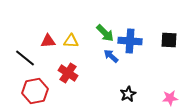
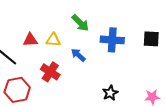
green arrow: (105, 33) -> (80, 23), moved
blue arrow: (111, 56) -> (78, 55), moved

